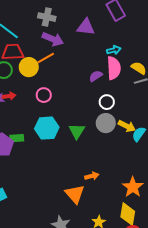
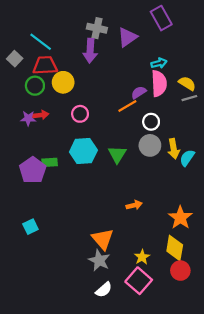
gray cross: (47, 17) -> (97, 28), moved
purple triangle: (86, 27) -> (127, 37), turned -42
purple arrow: (53, 39) -> (90, 51), turned 70
orange line: (46, 58) -> (127, 106), moved
yellow arrow: (127, 126) -> (174, 149), turned 54
orange triangle: (75, 194) -> (103, 239), moved

